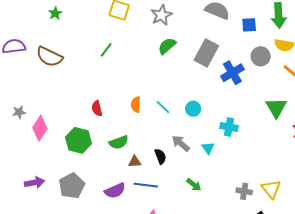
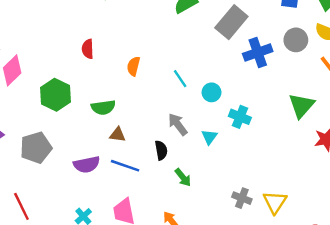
cyan line: (163, 107) -> (180, 79), moved
red semicircle: (97, 108) -> (88, 49), moved
cyan circle: (193, 109) -> (211, 92), moved
black semicircle: (160, 156) -> (161, 150), moved

